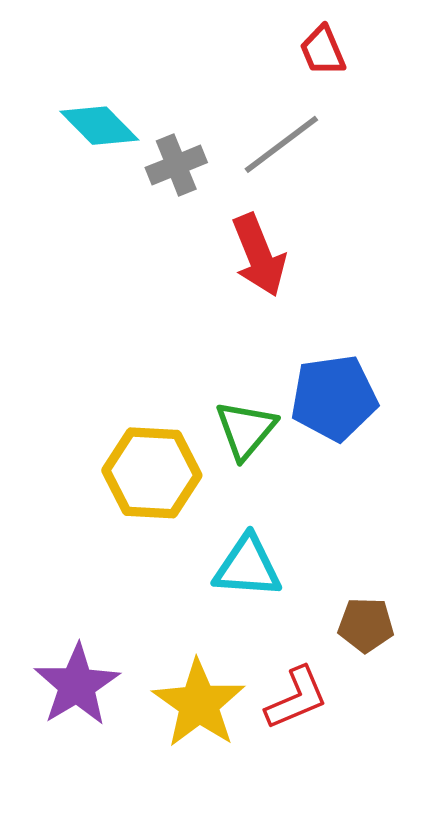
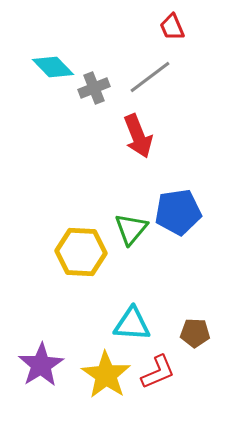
cyan triangle: (248, 567) -> (132, 324), moved

